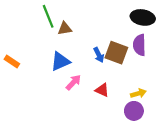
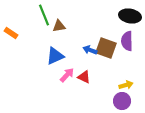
blue arrow: (99, 55) -> (90, 50), turned 136
orange rectangle: (12, 61) -> (11, 33), moved
red triangle: (102, 90) -> (84, 77), moved

